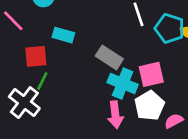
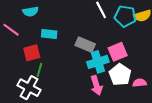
cyan cross: (123, 83) -> (98, 62), turned -30
pink semicircle: (174, 121) -> (140, 83), turned 32

